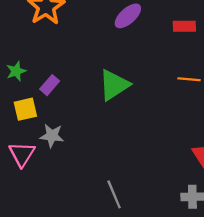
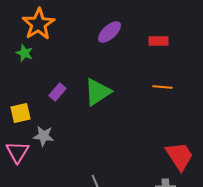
green star: (16, 71) -> (25, 53), moved, turned -30
purple rectangle: (50, 85) -> (58, 92), moved

